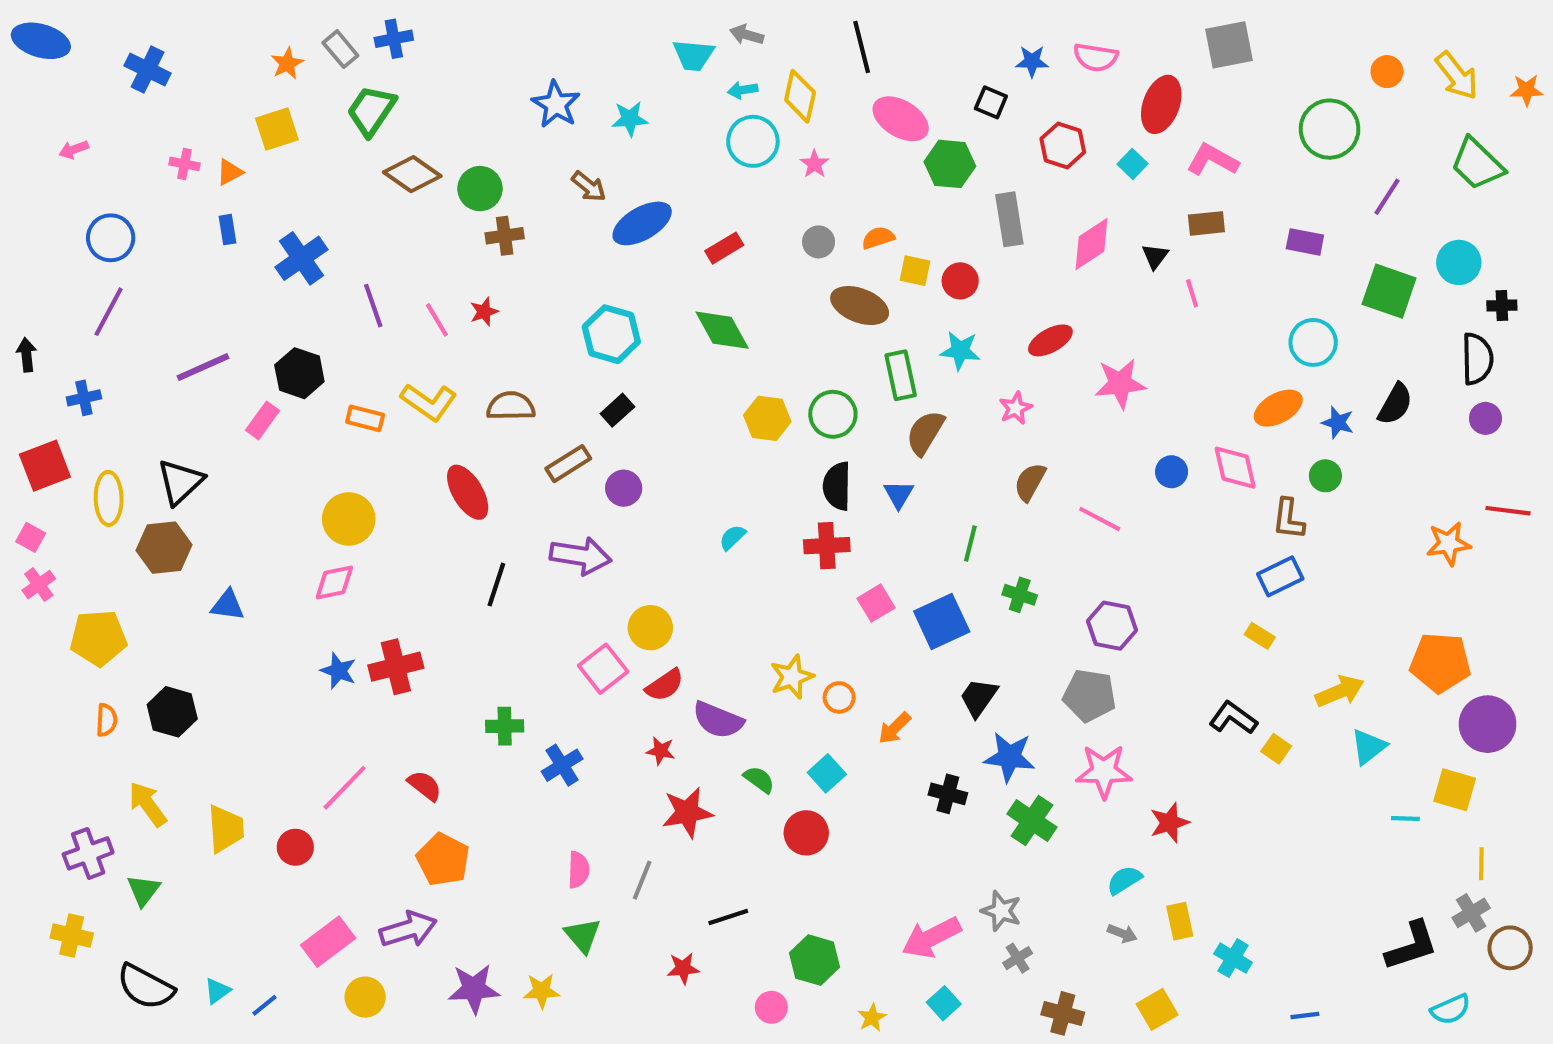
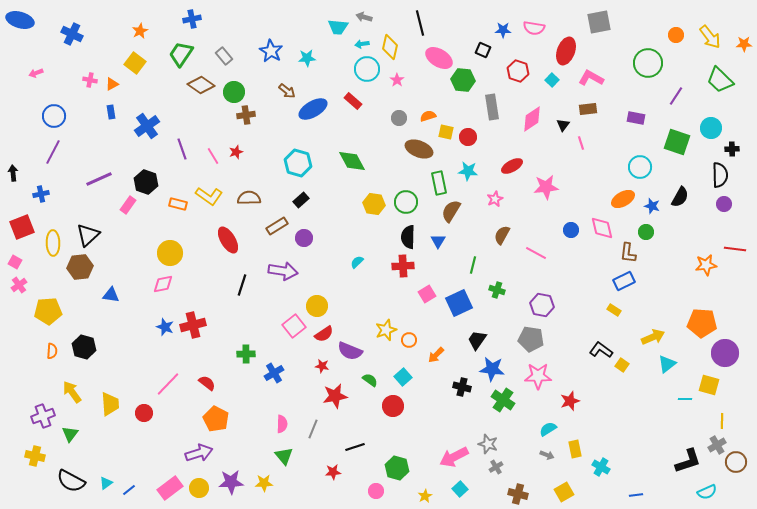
gray rectangle: (340, 49) -> (224, 56), moved
yellow square: (277, 129) -> (135, 63), turned -35
red rectangle: (724, 248) -> (353, 101), moved, turned 72
pink rectangle: (328, 942) -> (170, 488), moved
yellow circle: (365, 997) -> (199, 488), moved

